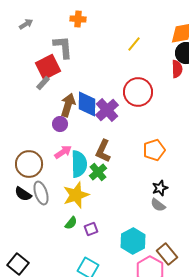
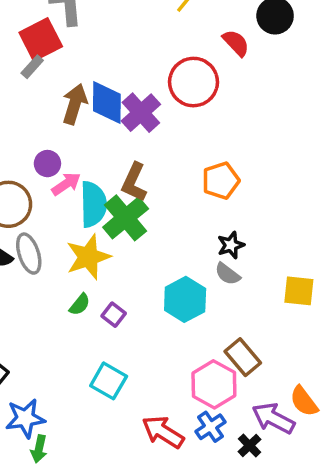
red semicircle: (177, 69) -> (236, 43), moved, turned -42
purple circle: (60, 124) -> (47, 164), moved
green cross: (98, 172) -> (126, 218), size x1.5
purple square: (91, 229) -> (114, 315), turned -32
cyan hexagon: (133, 241) -> (185, 299), moved

